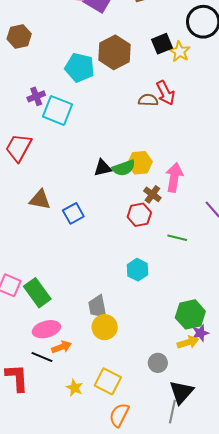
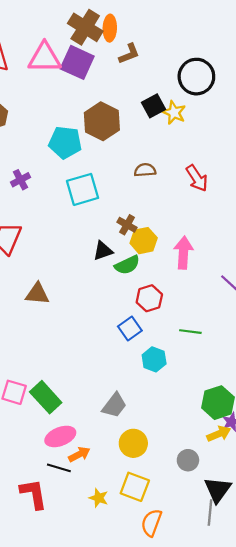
red arrow: (166, 93) -> (197, 178), moved
cyan square: (57, 110) -> (83, 189), moved, turned -32
green semicircle: (124, 168) -> (127, 265), moved
brown cross: (152, 194) -> (127, 225), moved
blue square: (73, 213) -> (130, 328), moved
green line: (177, 238) -> (190, 332), moved
gray trapezoid: (98, 307) -> (114, 405), turned -125
yellow circle: (105, 327) -> (133, 443), moved

